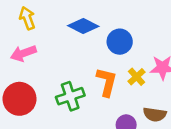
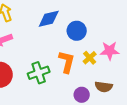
blue diamond: (83, 26) -> (49, 19), turned -40

